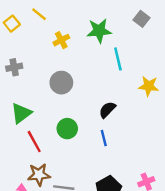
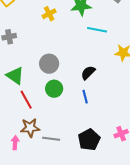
cyan line: (118, 59) -> (97, 30), turned -66
gray circle: (61, 83) -> (49, 64), moved
green triangle: (21, 113) -> (15, 76), turned -48

